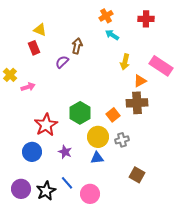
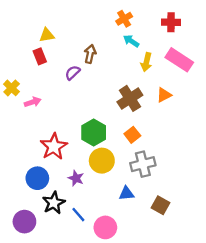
yellow triangle: (40, 30) -> (47, 35), turned -32
yellow arrow: (125, 62) -> (146, 62), moved
pink rectangle: (161, 66) -> (179, 60), moved
brown cross: (137, 103) -> (130, 98), moved, turned -30
yellow circle: (98, 137) -> (102, 161), moved
gray cross: (122, 140) -> (143, 164), size x1.5
blue triangle: (97, 158) -> (126, 193), moved
black star: (46, 191) -> (54, 203), moved

